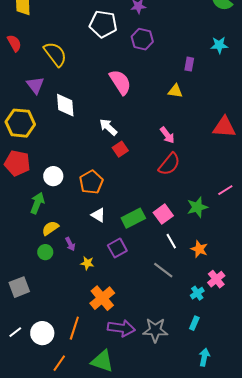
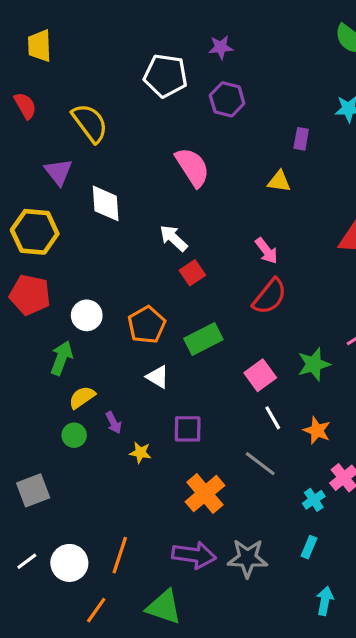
green rectangle: (133, 218) -> (203, 339), moved
purple square: (117, 248) -> (188, 429), turned 30
orange cross: (102, 298) -> (205, 494), moved

